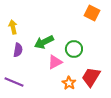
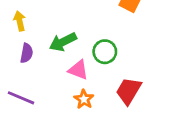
pink triangle: (55, 62) -> (78, 70), turned 49
orange star: (69, 83) -> (84, 99), moved

